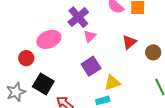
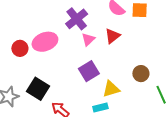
red triangle: (129, 42) -> (112, 36), moved
brown circle: (153, 52) -> (141, 74), moved
red circle: (26, 58) -> (20, 48), moved

